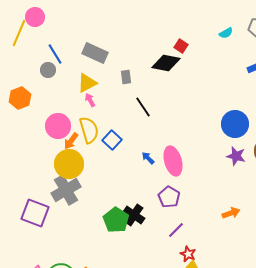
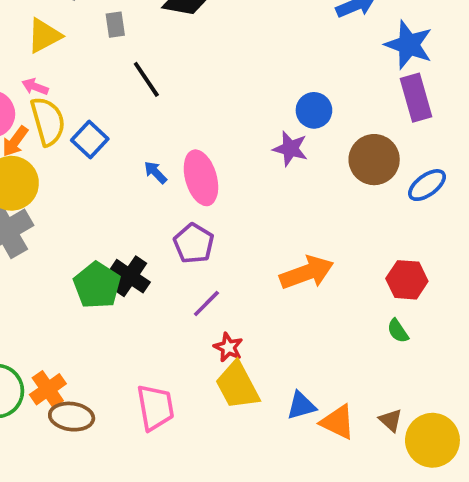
pink arrow: (90, 100) -> (35, 87), moved, turned -40
blue circle: (235, 124) -> (314, 110), size x0.7
purple star: (236, 156) -> (290, 149), moved
orange arrow: (231, 213) -> (307, 273), size x1.6

